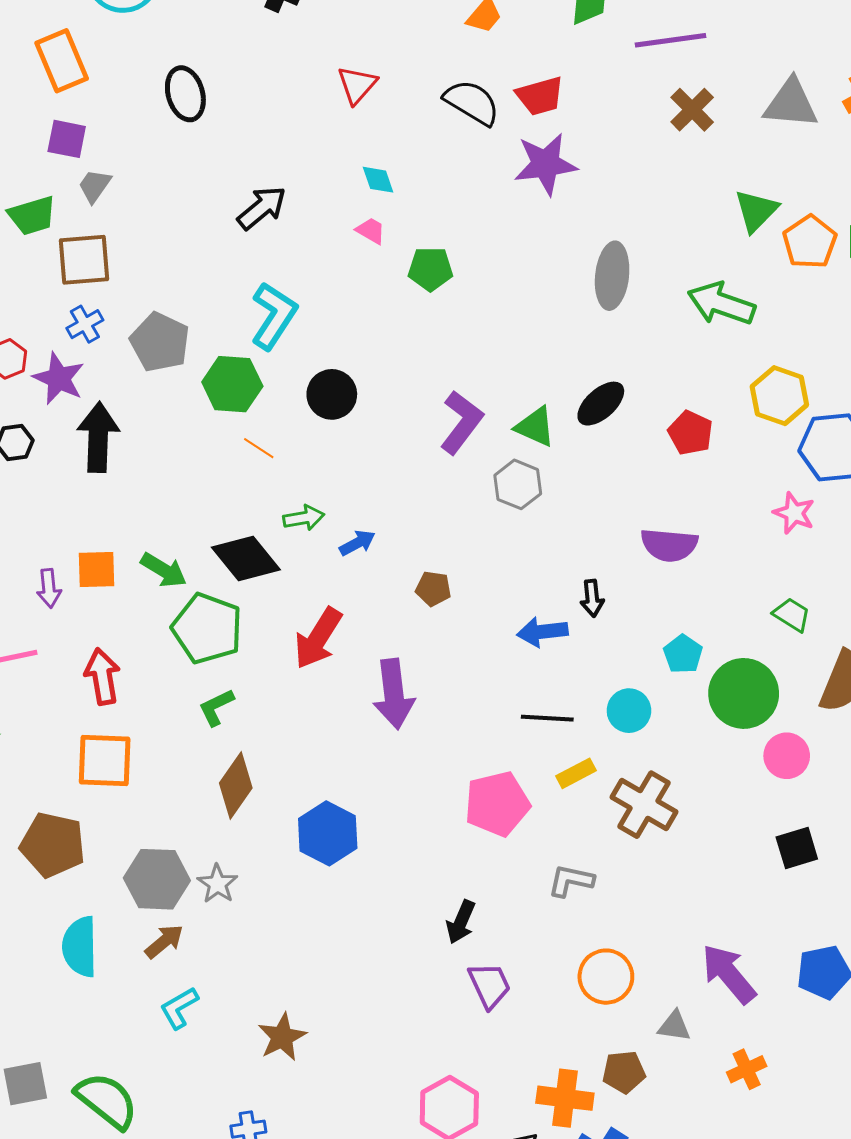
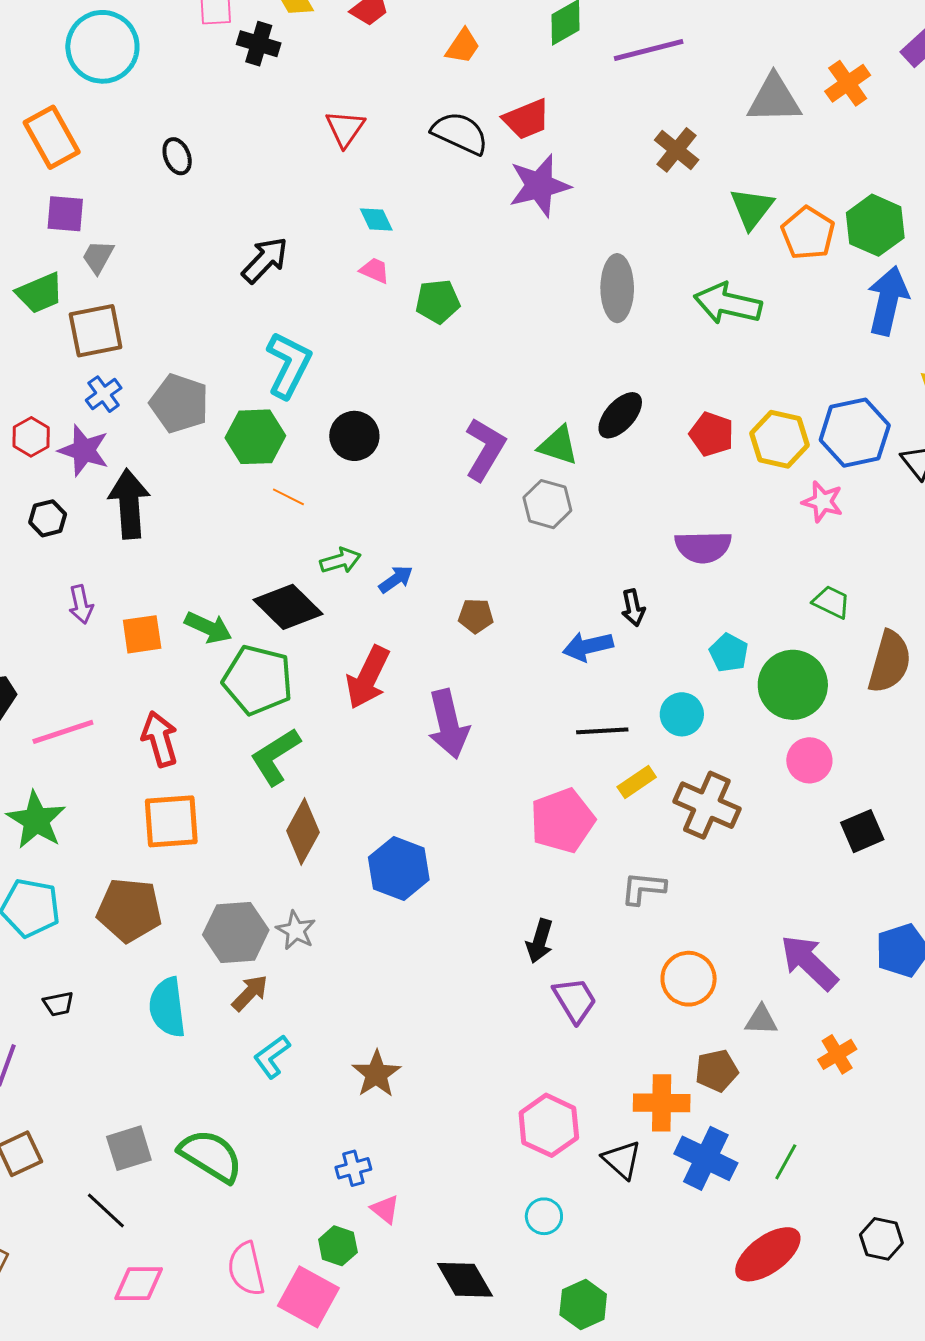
black ellipse: (185, 94) -> (177, 156), size x0.7
brown cross: (692, 110) -> (677, 150), moved
yellow hexagon: (779, 396) -> (779, 439), moved
purple arrow: (49, 588) -> (81, 604), moved
green L-shape: (216, 707) -> (275, 757), size x1.5
pink circle: (787, 756) -> (809, 760), moved

